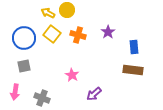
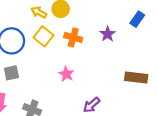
blue rectangle: (134, 47) -> (137, 19), moved, turned 40
pink star: (72, 75) -> (66, 74), moved

